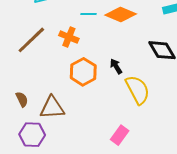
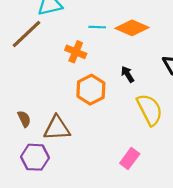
brown line: (31, 40) -> (27, 34), moved
black arrow: (116, 66) -> (128, 74), moved

